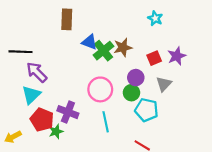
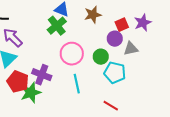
green cross: (103, 51) -> (57, 26), moved
purple circle: (136, 78) -> (115, 39), moved
gray triangle: (164, 84) -> (131, 49), turned 35
green star: (56, 131) -> (31, 93), size x1.5

